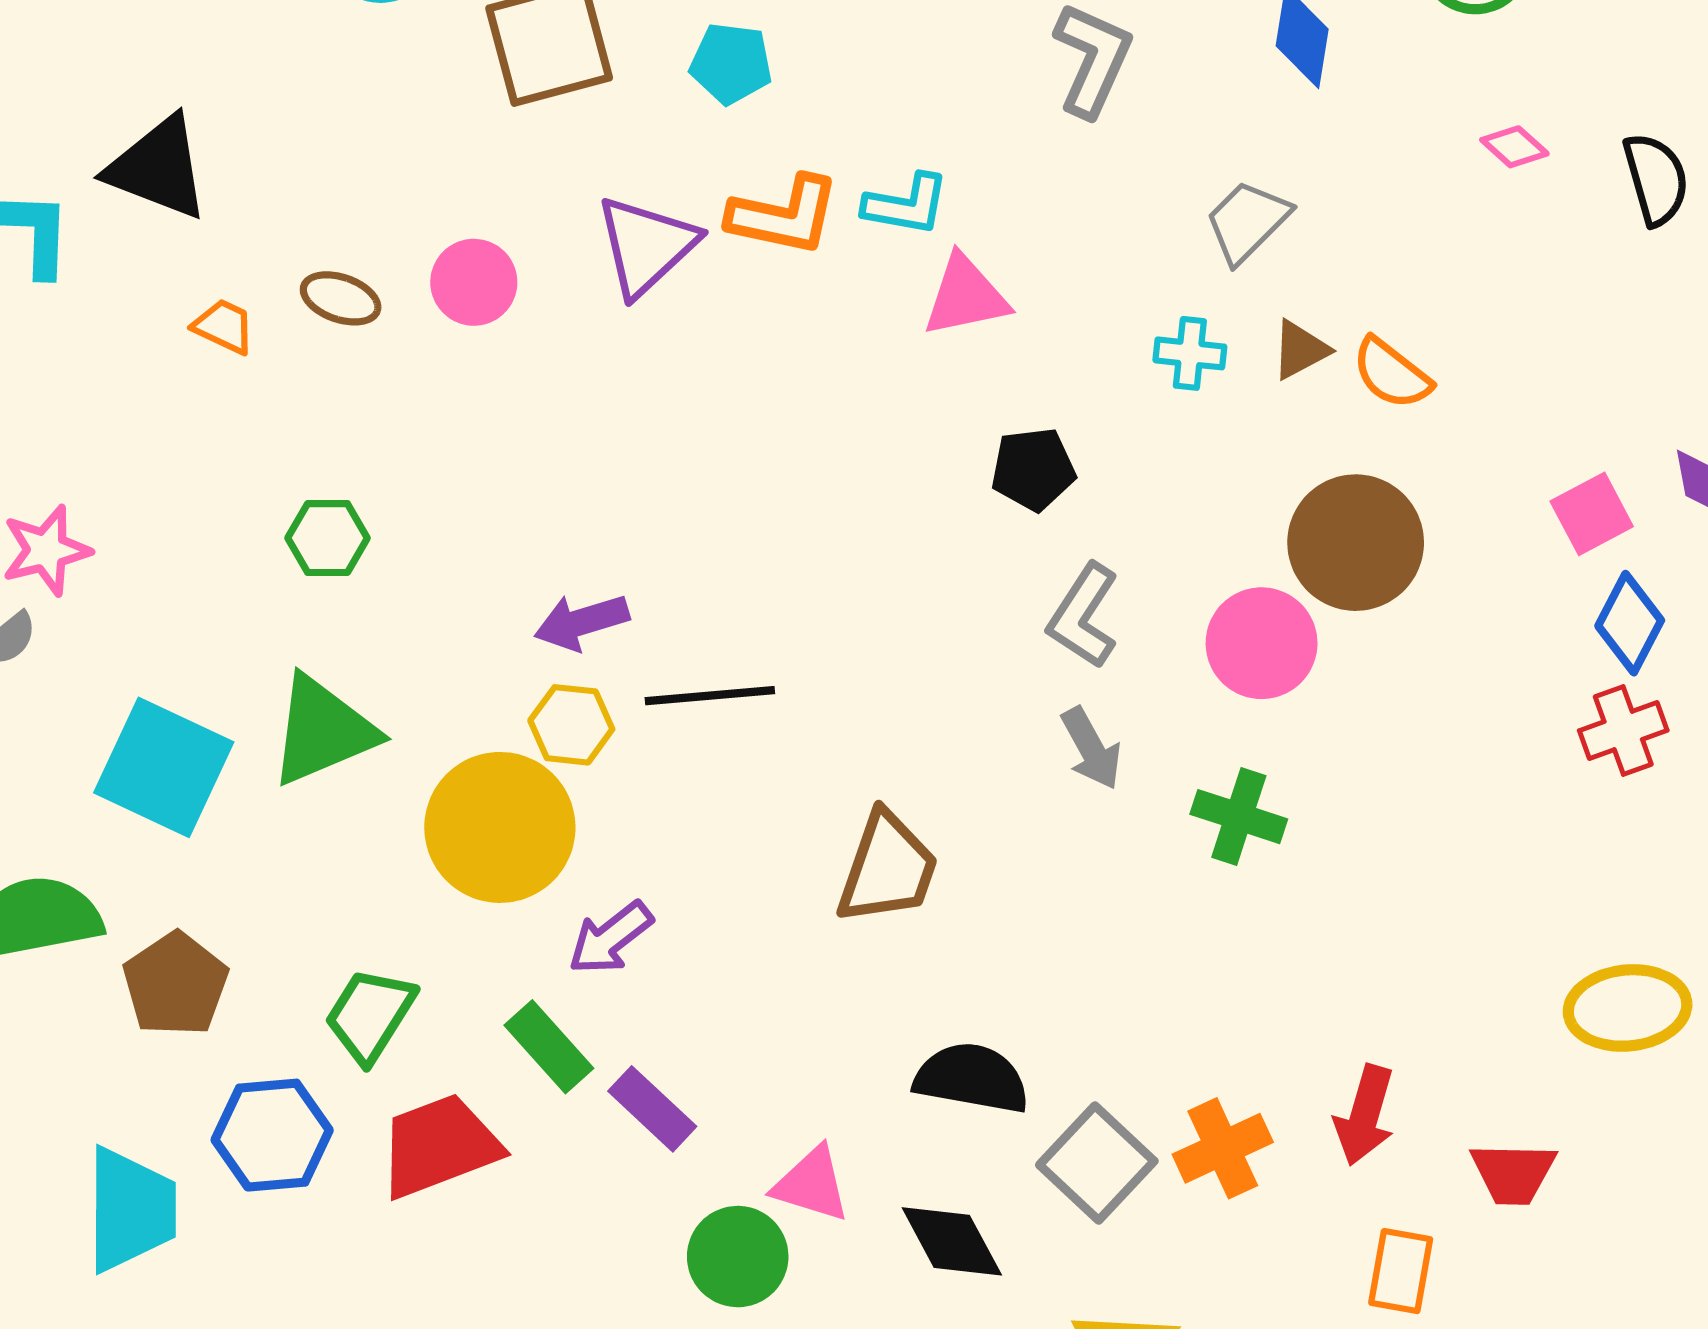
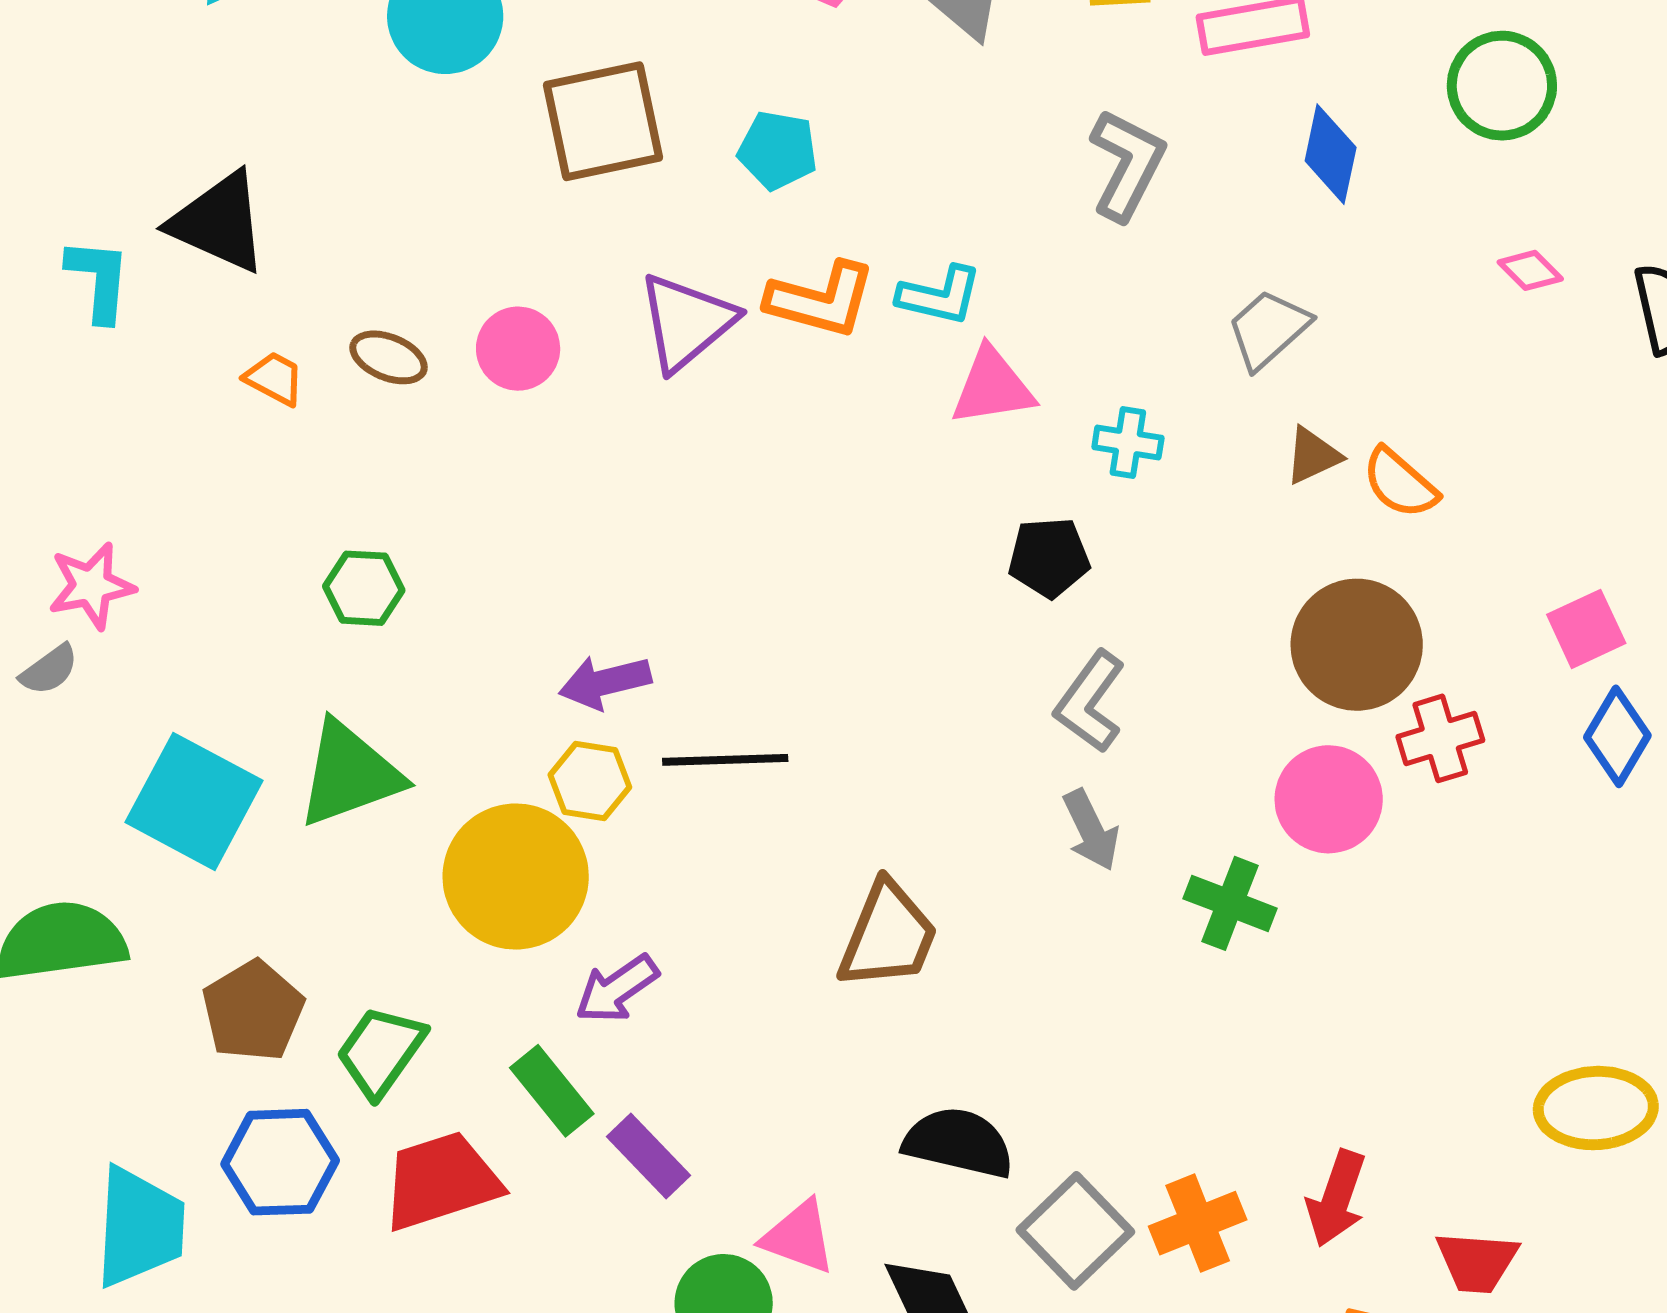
cyan cross: (1190, 353) -> (1128, 442), moved
pink circle: (1262, 643) -> (1329, 799), moved
red cross: (1623, 730) -> (1440, 738), moved
brown pentagon: (176, 984) -> (253, 1011), moved

